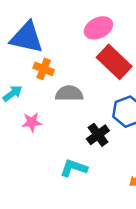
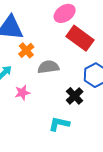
orange cross: (44, 69) -> (26, 50), turned 35

